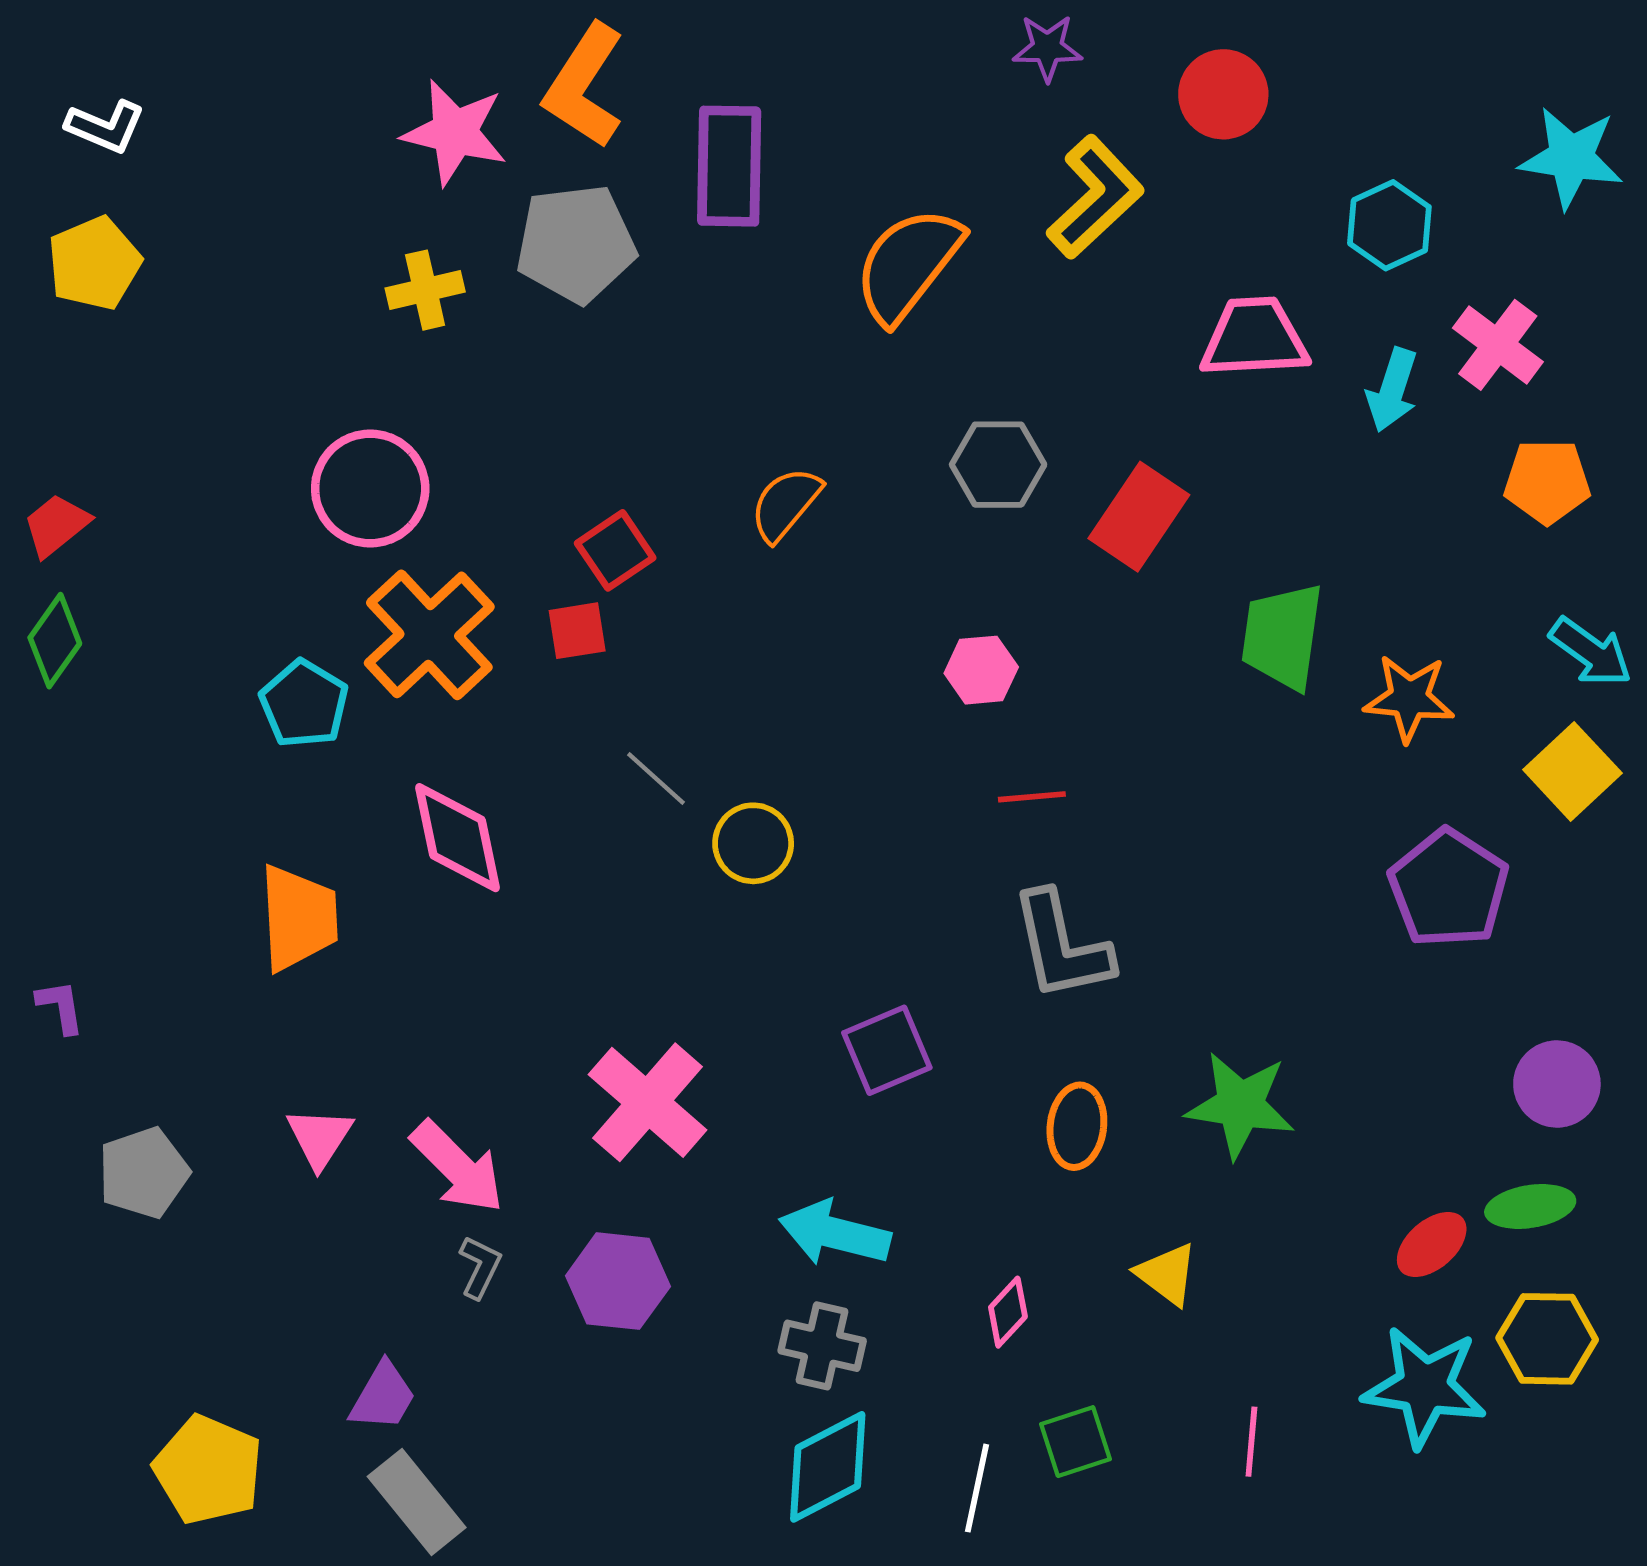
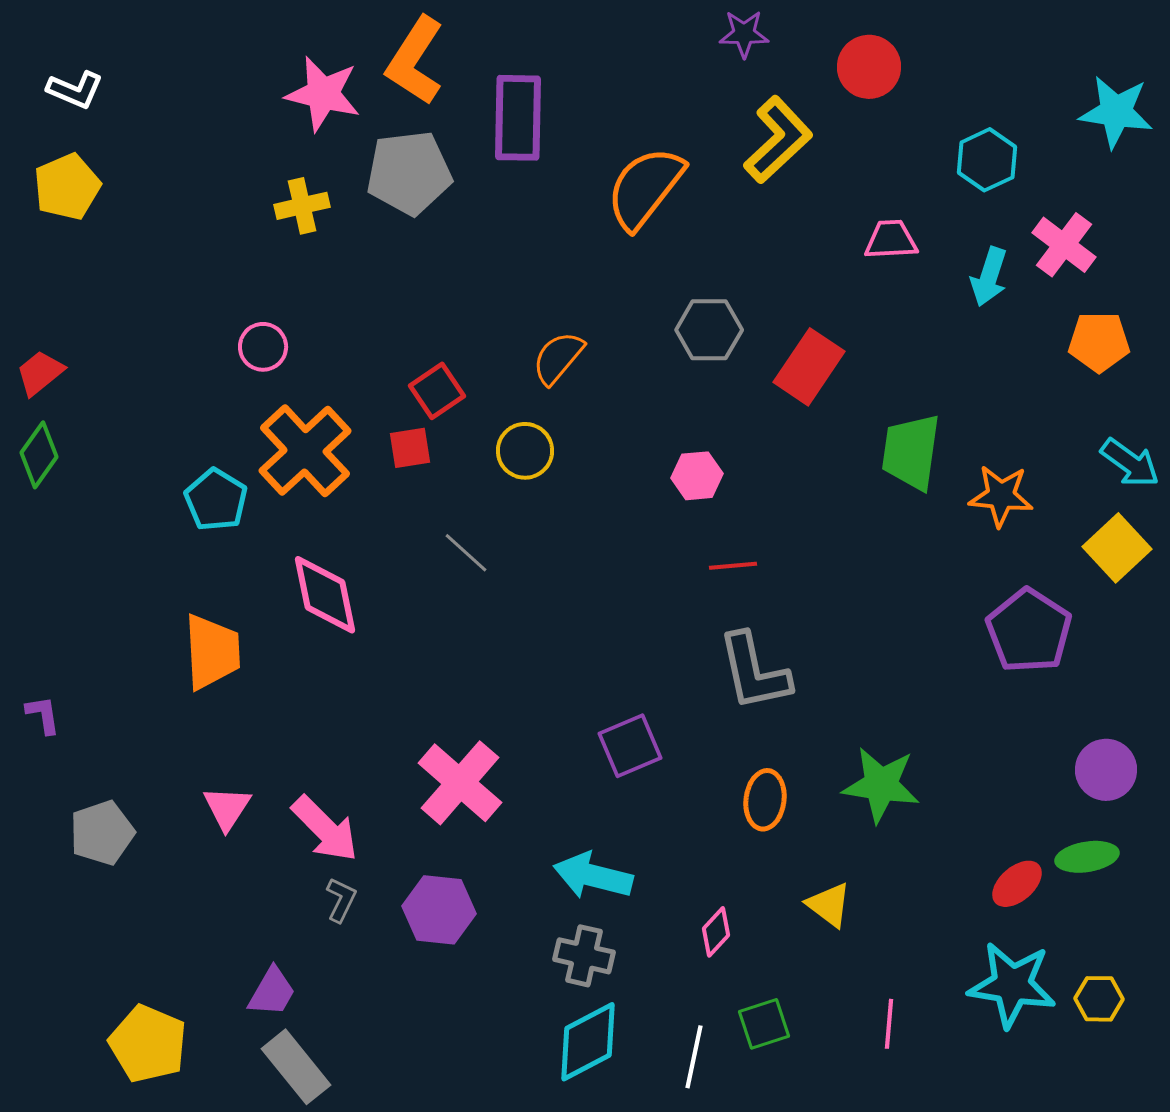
pink trapezoid: (1254, 338) -> (891, 240), size x0.7
pink circle: (370, 489) -> (263, 347), size x0.6
yellow circle: (753, 843) -> (525, 451), moved
yellow hexagon: (1547, 1339) -> (1099, 999), moved, size x0.7

